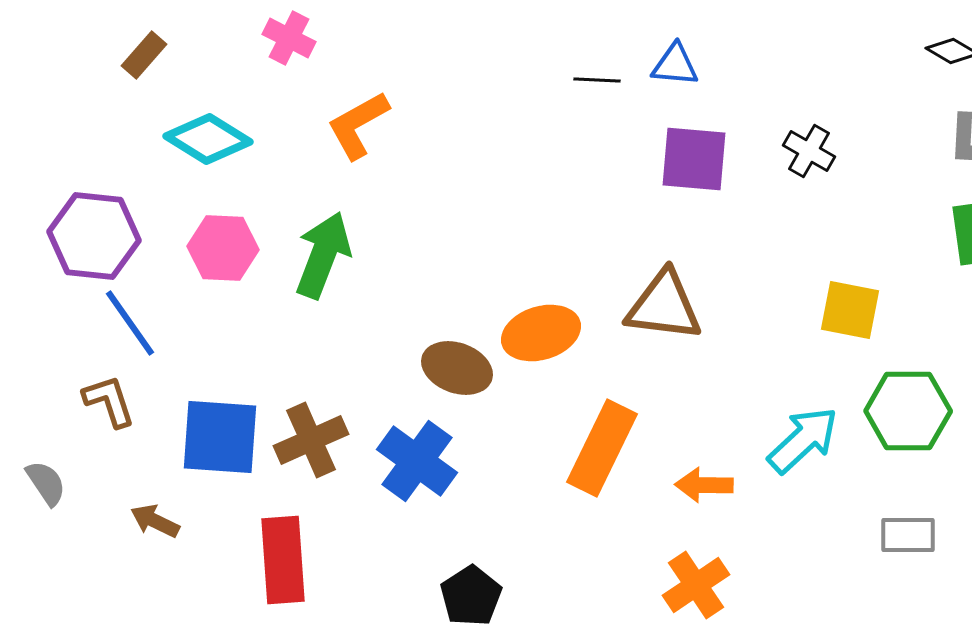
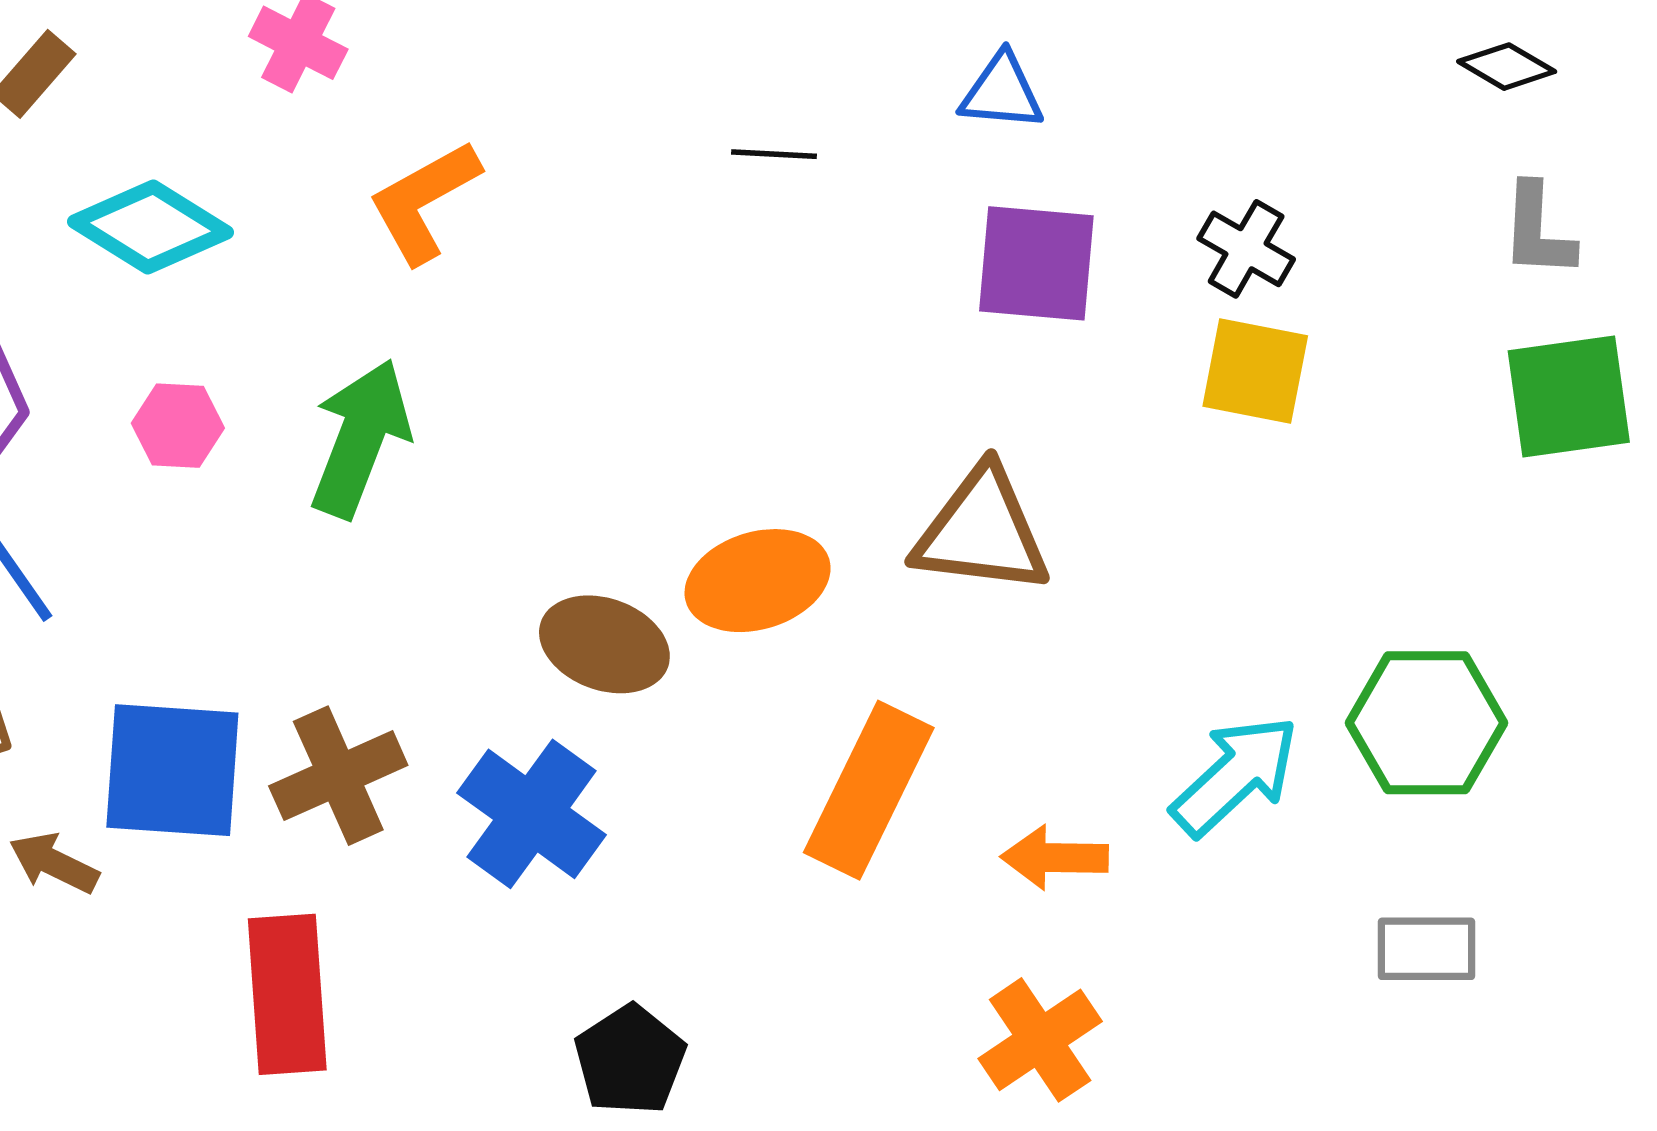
black line: (597, 80) -> (774, 154), moved
pink hexagon: (223, 248) -> (178, 426), size x0.7
yellow square: (850, 310) -> (1255, 371), moved
brown arrow: (155, 521) -> (54, 863), moved

